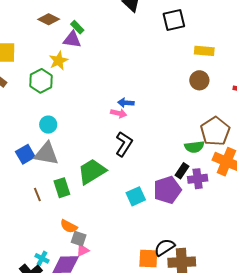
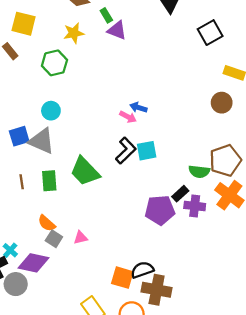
black square: (174, 20) -> (210, 33), turned -30
purple triangle: (72, 40) -> (117, 30), moved
yellow star: (59, 61) -> (74, 33), moved
green trapezoid: (92, 171) -> (85, 171), turned -116
cyan square: (136, 196) -> (147, 151), moved
pink triangle: (83, 250) -> (81, 238), moved

